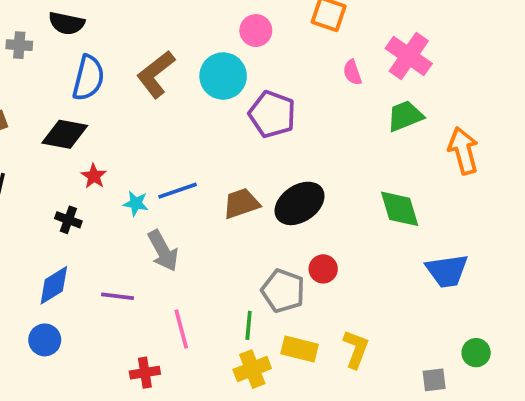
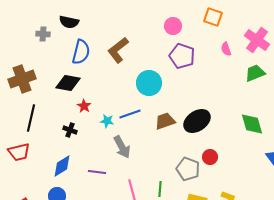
cyan circle: (223, 76) -> (149, 83), moved
purple pentagon: (272, 114) -> (182, 56), moved
green line: (249, 325) -> (160, 189), moved

